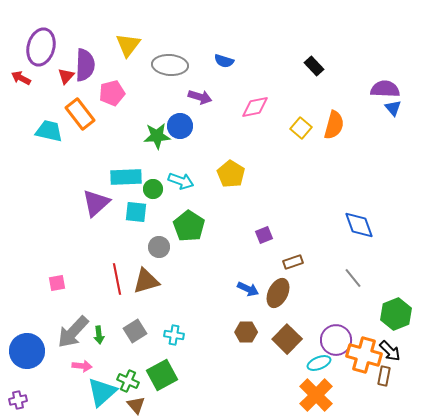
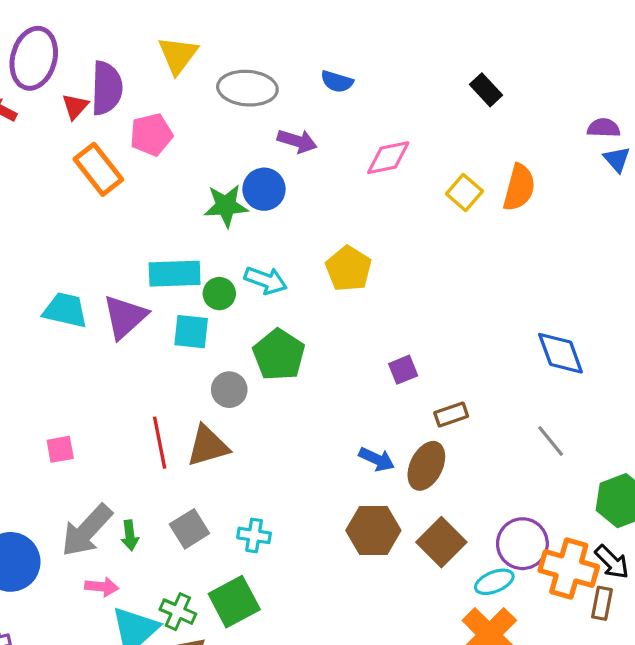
purple semicircle: (385, 89) -> (604, 128), size x0.7
cyan trapezoid: (49, 131) -> (65, 310), moved
brown hexagon: (246, 332) -> (373, 530), size x1.4

